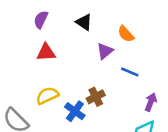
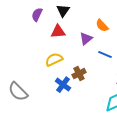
black triangle: (84, 22) -> (63, 11), moved, turned 32
red triangle: (46, 52) -> (58, 32), moved
yellow semicircle: (47, 96) -> (54, 60), moved

